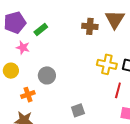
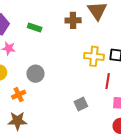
green rectangle: (41, 30) -> (35, 27), moved, turned 64
gray square: (78, 110) -> (81, 104), moved

